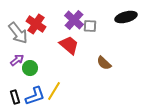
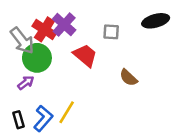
purple cross: (74, 20) -> (64, 25), moved
purple arrow: (17, 60) -> (26, 83), moved
green circle: (30, 68) -> (37, 58), moved, size x1.5
blue L-shape: (35, 96) -> (43, 118), turned -30

